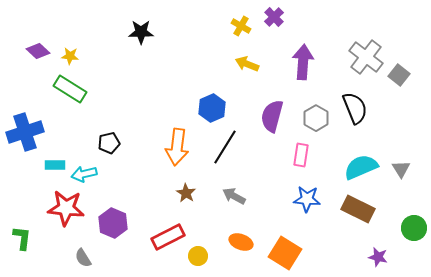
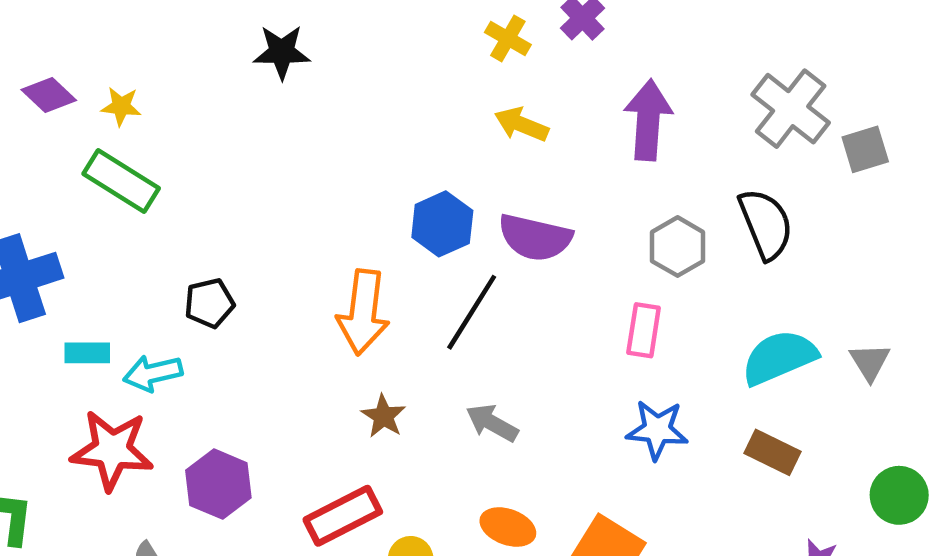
gray square: (399, 75) -> (865, 149), turned 35
purple semicircle: (272, 116) -> (535, 238), moved, turned -92
brown rectangle: (358, 209) -> (772, 452), size x0.7

